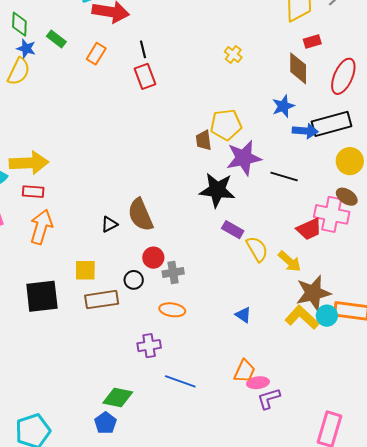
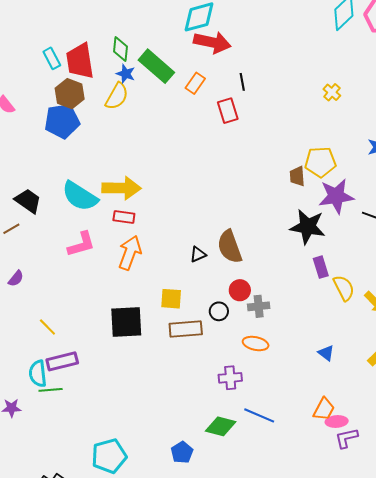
green rectangle: (56, 39) -> (156, 66), size x1.8
red rectangle: (145, 76) -> (228, 111), moved
purple rectangle: (233, 230) -> (321, 267), turned 40
green diamond: (118, 397) -> (221, 426), moved

